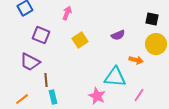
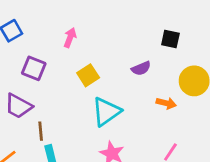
black square: (152, 19) -> (170, 39), moved
cyan triangle: (115, 77) -> (106, 112), moved, turned -40

